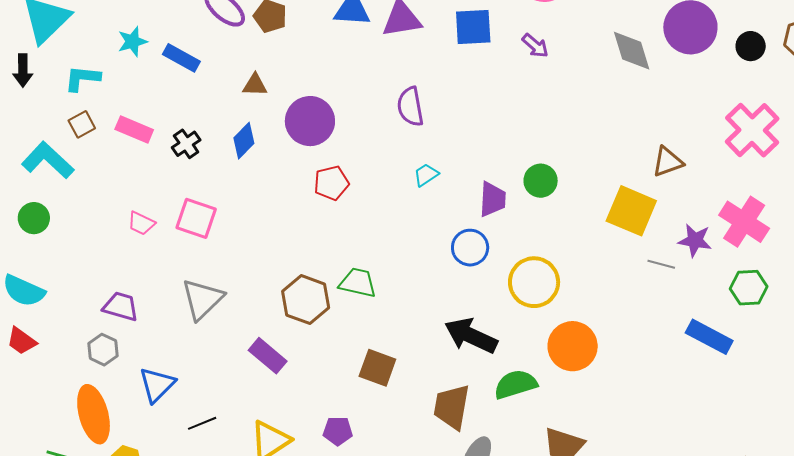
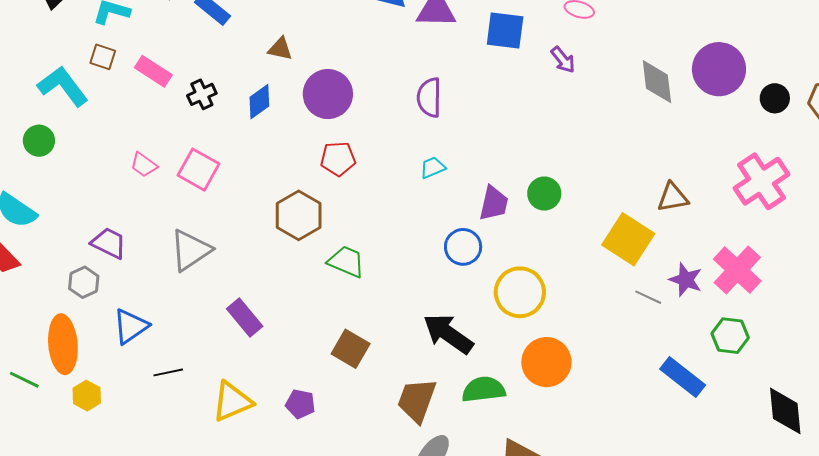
brown square: (82, 124) -> (103, 57), turned 36
brown hexagon: (306, 300) -> (299, 215), moved

